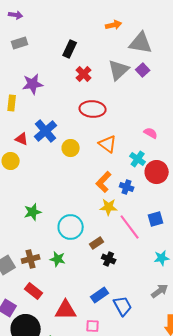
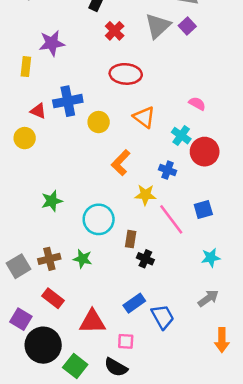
blue cross: (46, 131) -> (68, 101), turned 30
orange L-shape: (104, 182) -> (121, 163), moved
brown rectangle: (97, 243) -> (131, 239), turned -48

